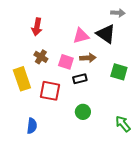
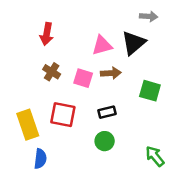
black triangle: (106, 34) -> (134, 43), turned 45
yellow rectangle: (22, 79) -> (28, 125), moved
black rectangle: (80, 79) -> (107, 112), moved

